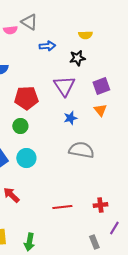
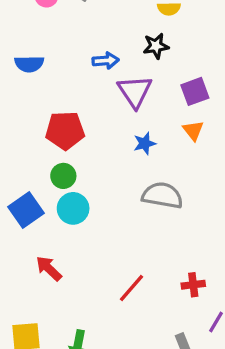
blue arrow: (47, 46) -> (106, 61), moved
red pentagon: (26, 98) -> (65, 130), moved
green circle: (20, 126) -> (63, 176), moved
red line: (62, 207) -> (132, 288), turned -42

